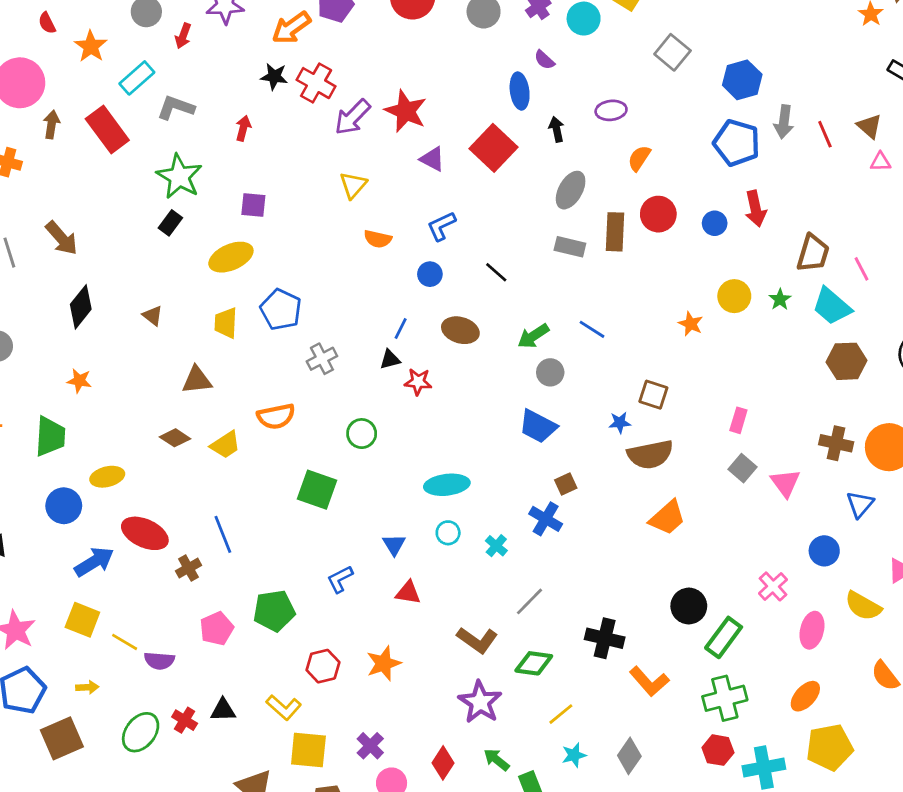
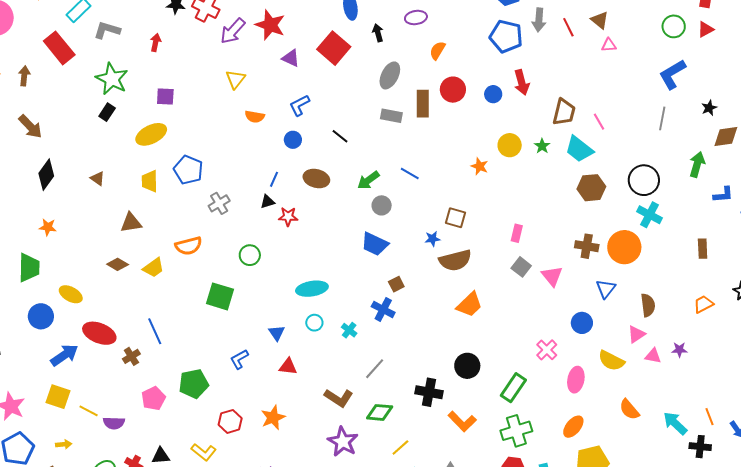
brown arrow: (51, 125) -> (24, 76), moved
yellow ellipse: (107, 477) -> (71, 294), turned 45
black circle: (689, 606) -> (467, 366), moved

